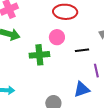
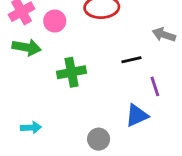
pink circle: (57, 37) -> (55, 21), moved

